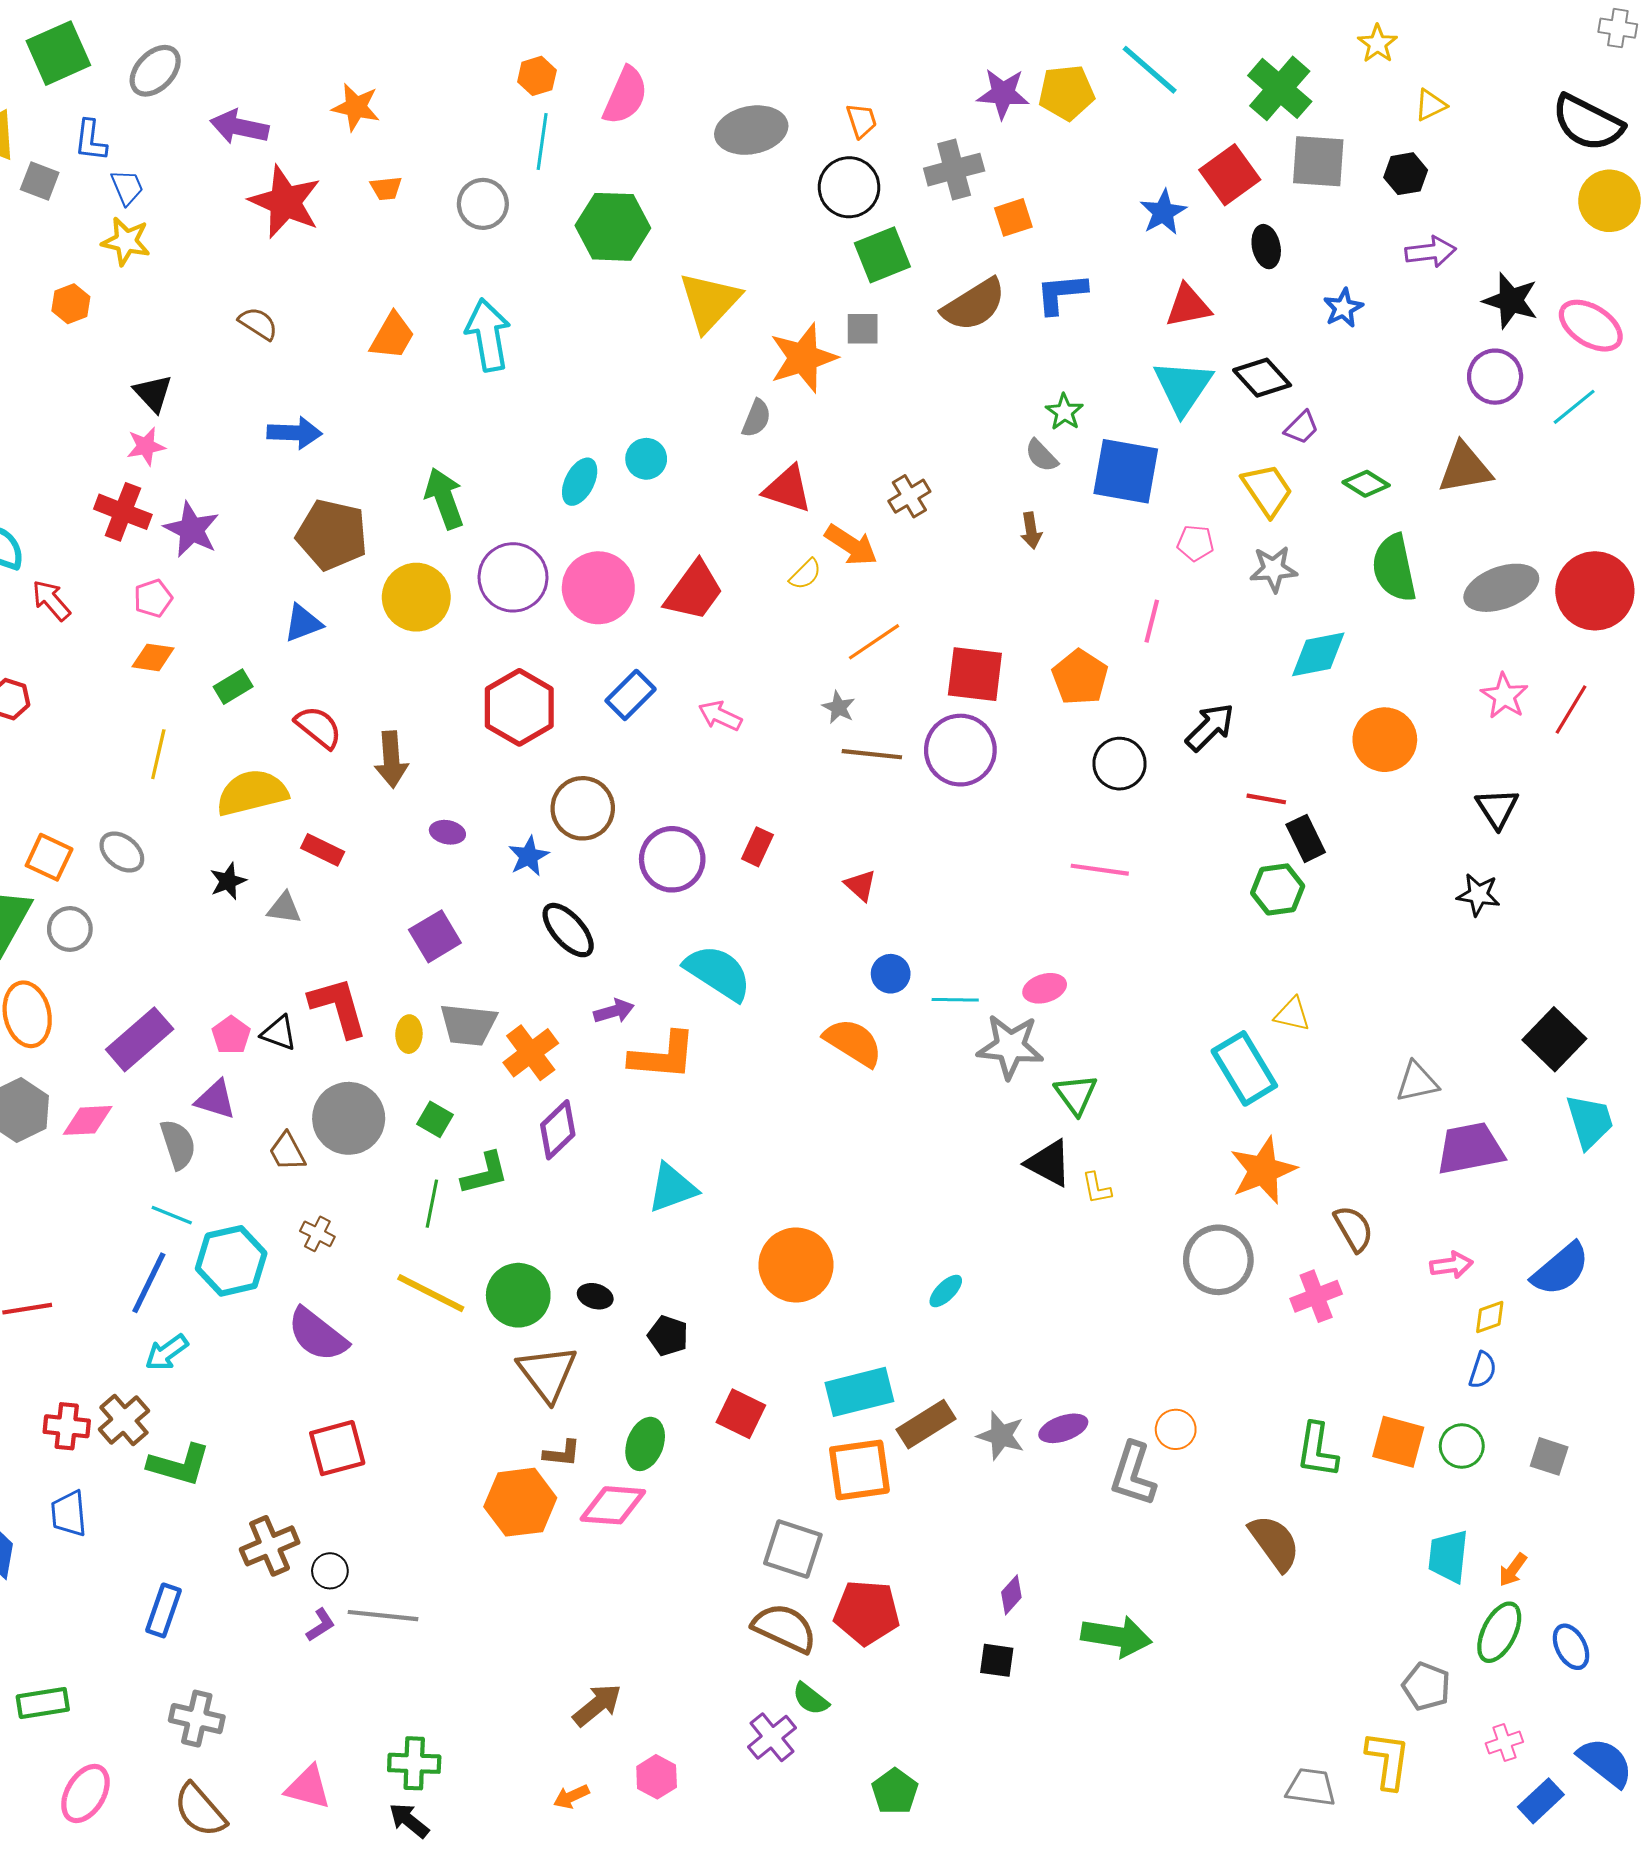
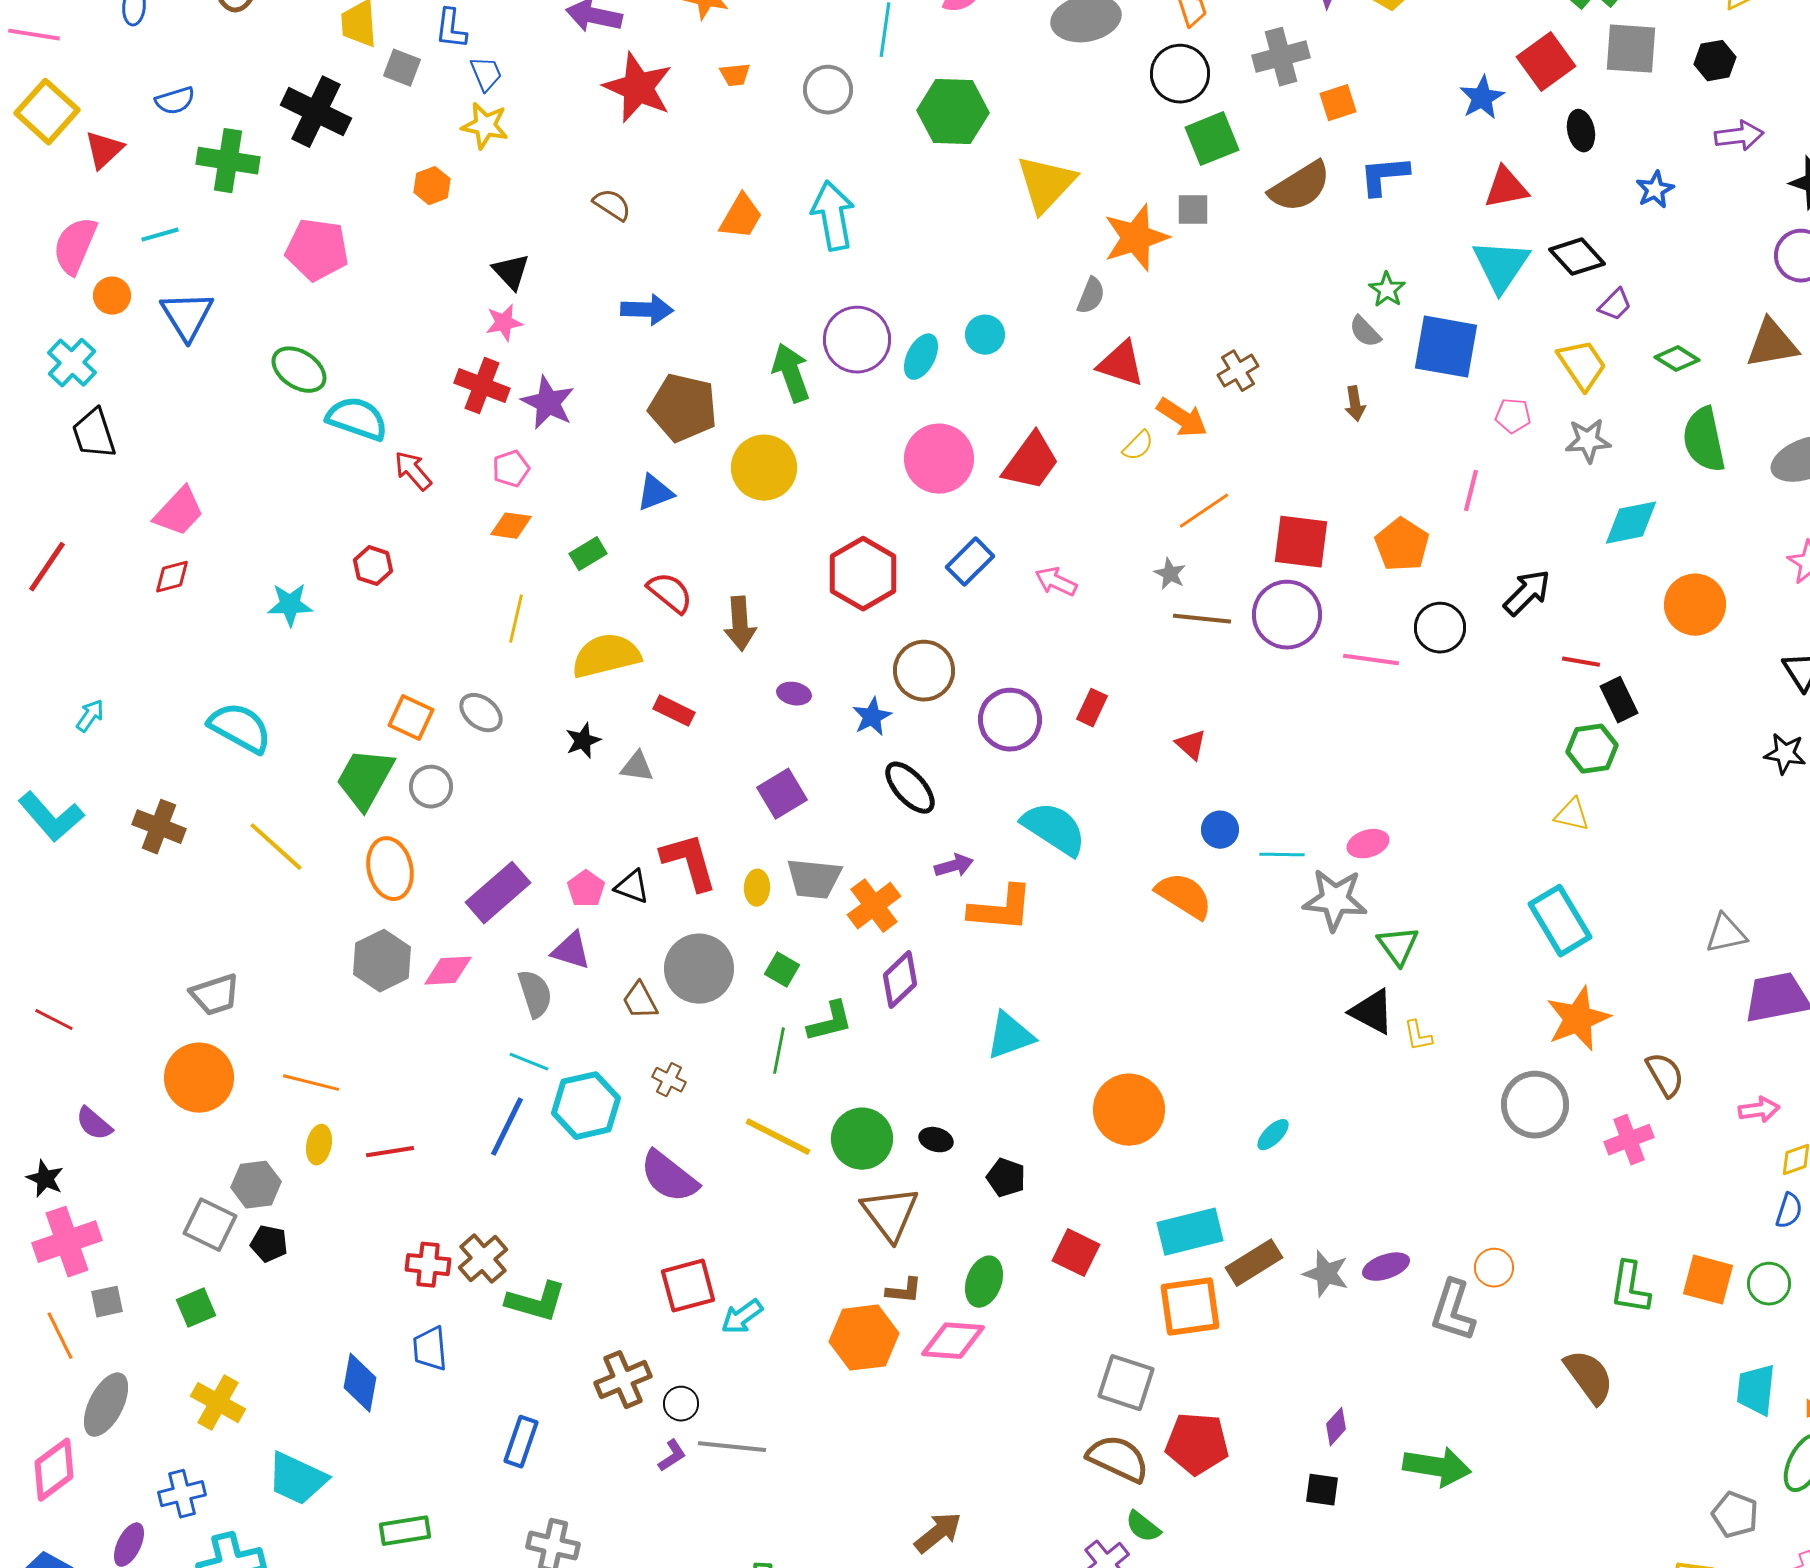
purple circle: (513, 577) -> (857, 340), moved
pink line: (1100, 870) -> (1371, 660), moved
yellow triangle: (1292, 1014) -> (1572, 815), moved
cyan arrow: (167, 1352) -> (742, 1317), moved

